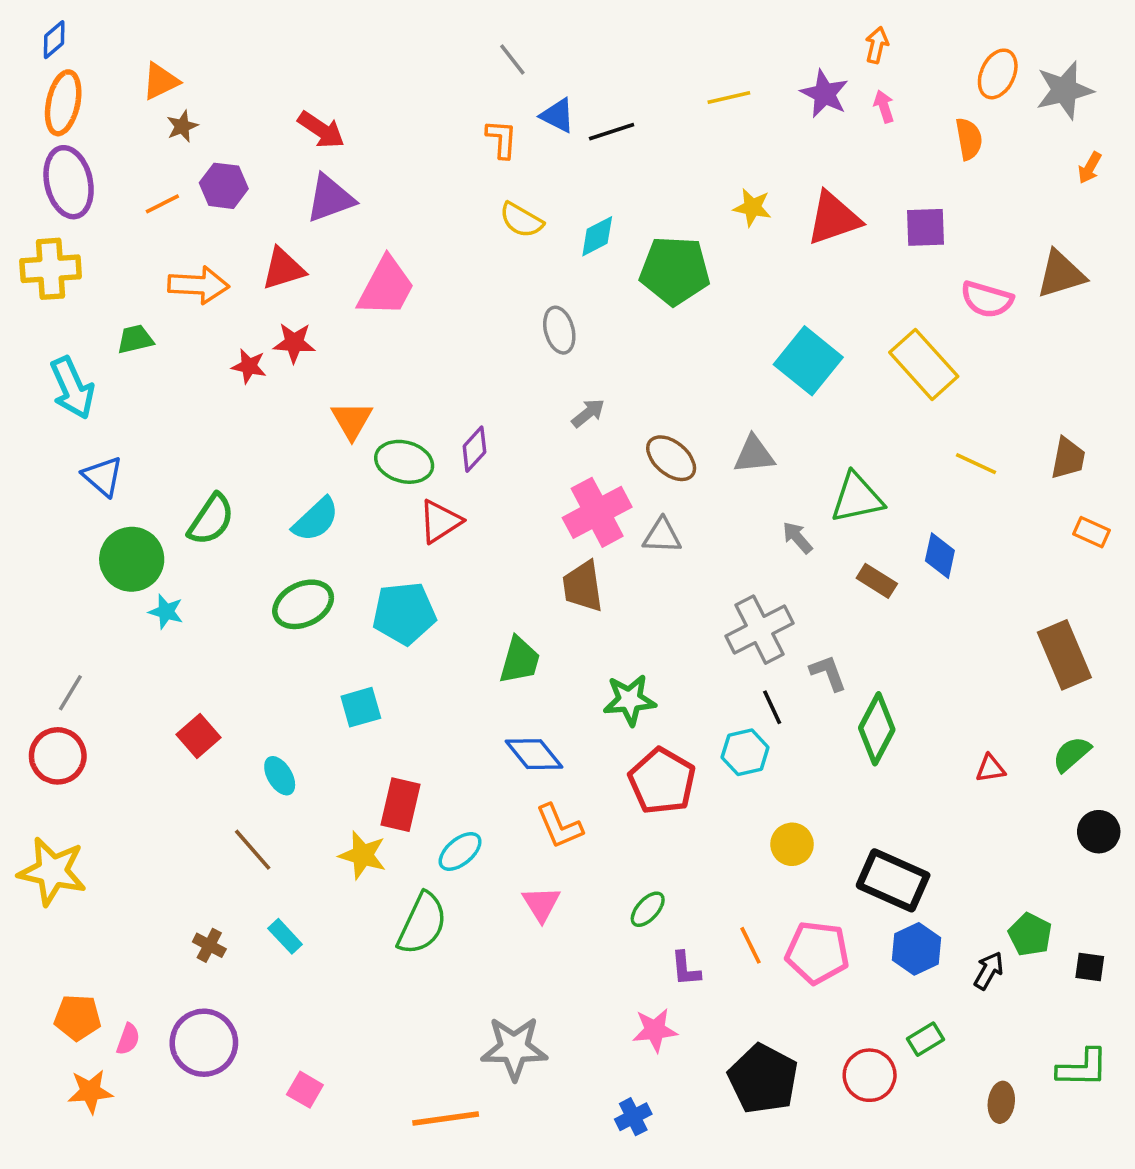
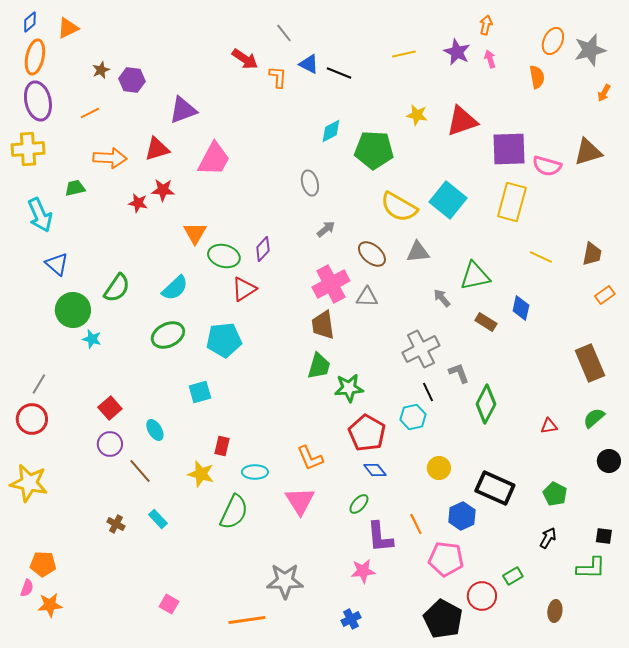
orange triangle: (161, 81) -> (68, 28), moved
red arrow: (321, 130) -> (245, 59), moved
black line: (612, 132) -> (339, 73), turned 40
purple hexagon: (224, 186) -> (132, 80), moved
yellow semicircle: (521, 220) -> (399, 207), moved, size x1.5
purple square: (926, 227) -> (509, 149), moved, size x1.5
yellow rectangle: (924, 364) -> (512, 202), turned 57
orange rectangle: (1091, 532) -> (605, 295), turned -60
green trapezoid: (520, 660) -> (319, 366), moved
blue diamond: (534, 754) -> (375, 470), moved, size x0.7
red rectangle: (401, 805) -> (222, 446), size x0.7
cyan ellipse: (460, 852) -> (255, 472), turned 40
pink triangle: (541, 904) -> (300, 501), size x1.4
green pentagon: (1030, 934) -> (555, 494), moved
blue hexagon: (916, 949) -> (462, 516), moved
pink pentagon: (817, 953) -> (446, 559), moved
purple L-shape: (686, 969) -> (380, 537), size x1.6
pink semicircle: (128, 1039) -> (27, 588), moved
purple circle: (204, 1043) -> (110, 444), moved, size x0.7
green L-shape: (1082, 1068) -> (591, 568), moved
black pentagon: (763, 1079) -> (443, 619), moved

